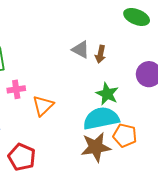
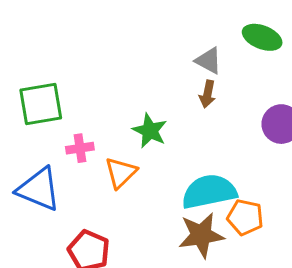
gray triangle: (81, 50) -> (209, 61), moved
green star: (107, 94) -> (150, 131), moved

